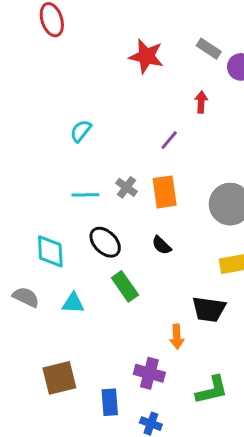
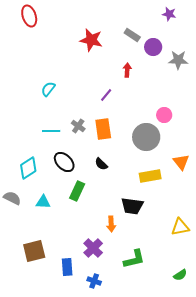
cyan diamond: (50, 251) -> (28, 168), turned 60
green rectangle: (125, 286) -> (77, 191), turned 60
purple cross: (149, 373) -> (93, 248), turned 30

